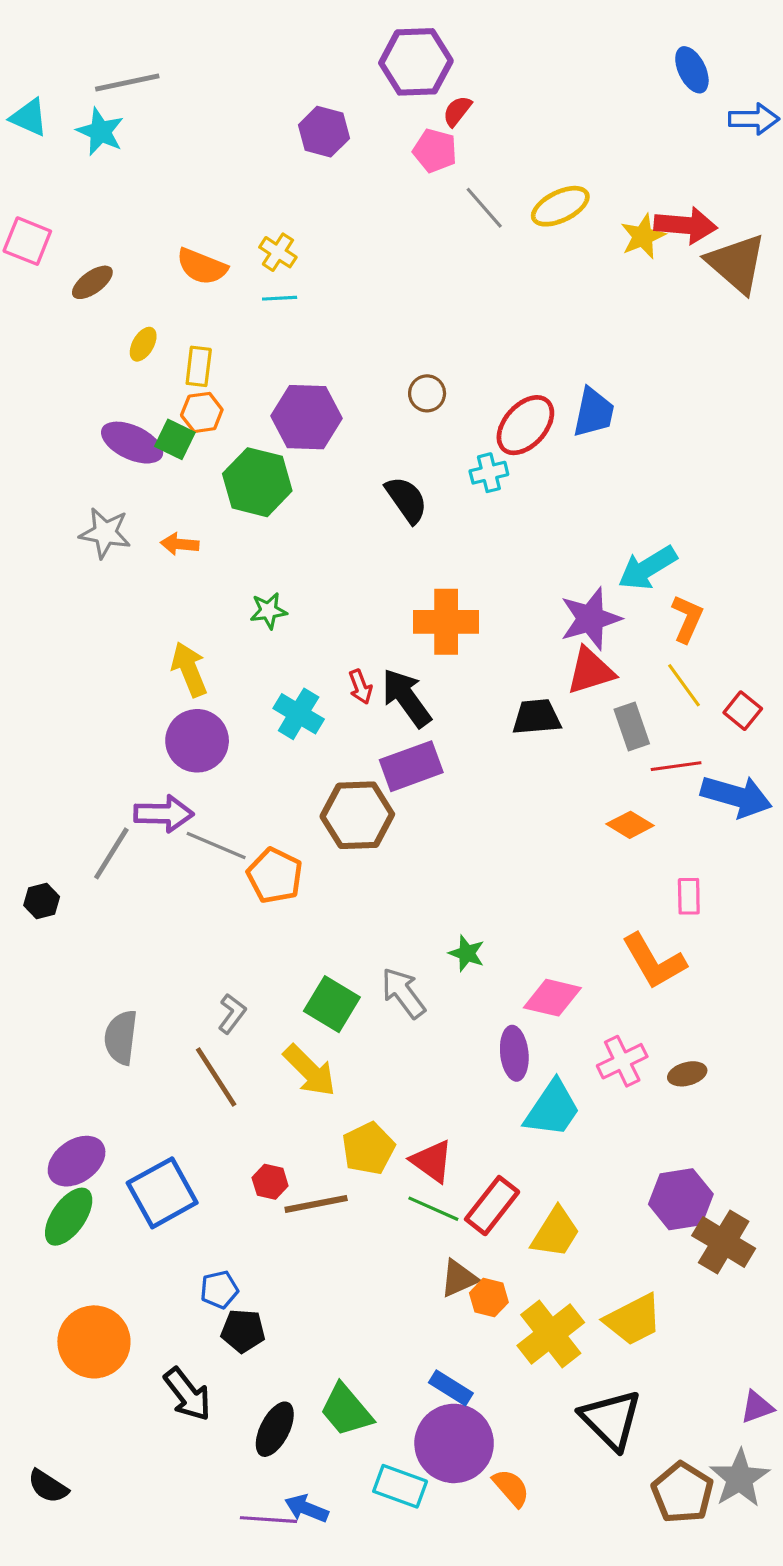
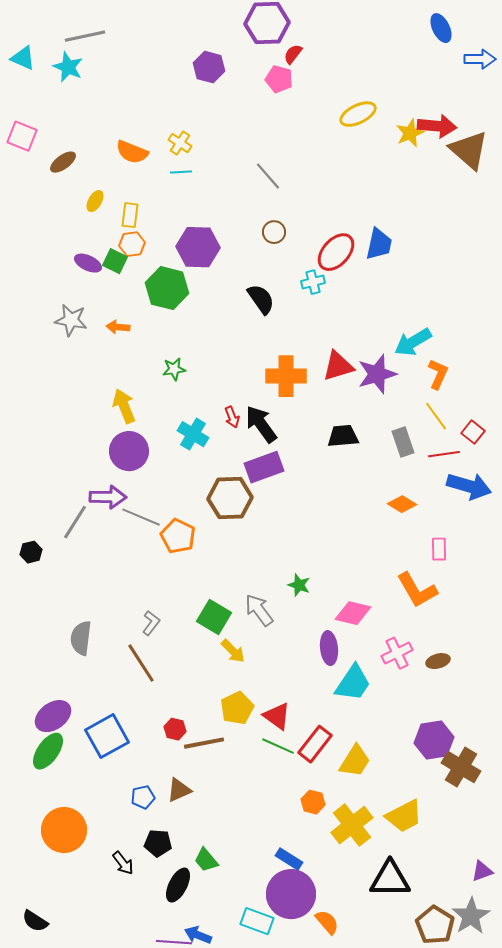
gray line: (484, 208) -> (268, 176), moved
purple ellipse: (132, 443) -> (88, 263), size x0.7
red triangle: (590, 671) -> (338, 366), moved
red line: (676, 766) -> (444, 454), moved
yellow arrow: (310, 1071) -> (233, 651), moved, size x0.7
brown triangle: (459, 1278) -> (179, 790), moved
black pentagon: (243, 1331) -> (158, 843), moved
black arrow: (188, 1394) -> (123, 863), size x0.7
green trapezoid: (346, 1410) -> (206, 860), moved, size x0.7
black triangle: (611, 1420) -> (390, 879), turned -45

